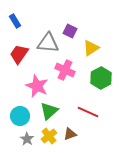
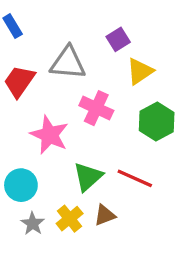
purple square: (70, 31) -> (118, 39), moved, turned 32
green triangle: (49, 111) -> (88, 177), moved

